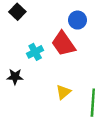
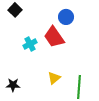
black star: (15, 77) -> (13, 85), moved

